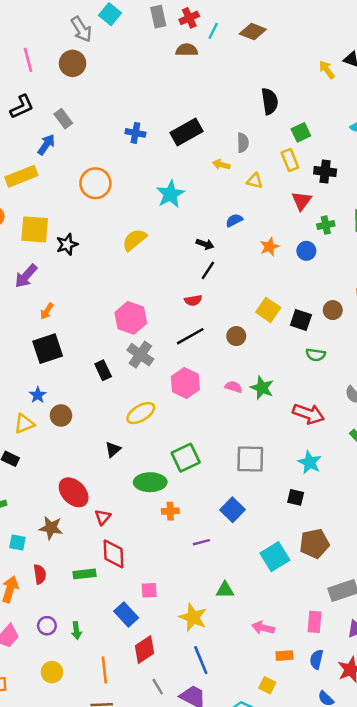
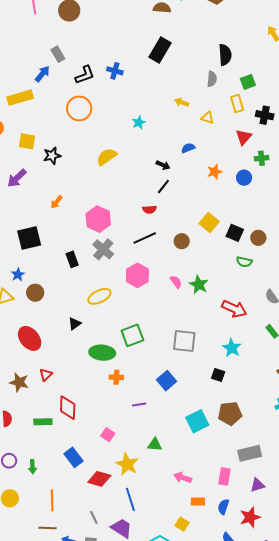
black L-shape: (22, 107) -> (85, 75), moved
black rectangle: (186, 132) -> (160, 50), moved, turned -35
gray semicircle: (243, 143) -> (212, 79), moved
cyan star: (170, 194) -> (139, 122), size x0.6
yellow square: (35, 229) -> (27, 141), size x0.7
brown circle: (333, 310) -> (258, 238), moved
orange arrow: (47, 311) -> (56, 202), moved
pink semicircle: (234, 387) -> (176, 282), turned 32
red ellipse: (74, 492) -> (30, 338), moved
red triangle: (103, 517) -> (46, 375), moved
pink square: (149, 590) -> (108, 435), moved, turned 32
red diamond: (144, 650) -> (99, 479), moved, turned 45

